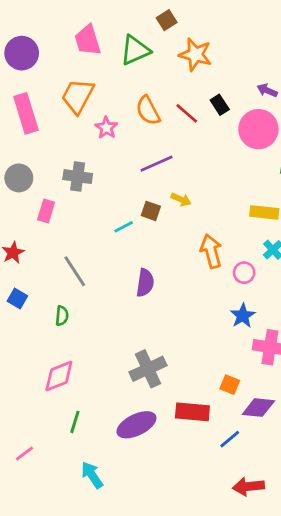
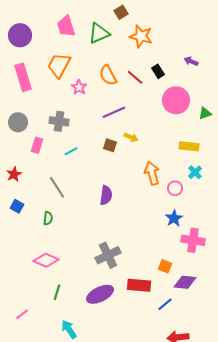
pink circle: (258, 129) -> (176, 100), moved
cyan line: (124, 227) -> (71, 151), moved
pink diamond: (59, 376) -> (46, 260), turned 45

